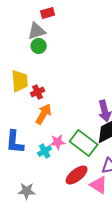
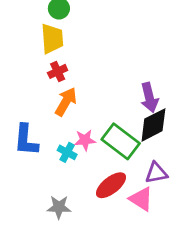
yellow trapezoid: (20, 81) -> (52, 39), moved
cyan cross: (45, 151) -> (67, 152), turned -32
gray star: (27, 191) -> (59, 207), moved

